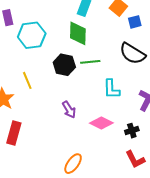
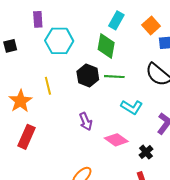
cyan L-shape: (111, 89) -> (132, 107), turned -65
black cross: (132, 131) -> (146, 152), turned -32

